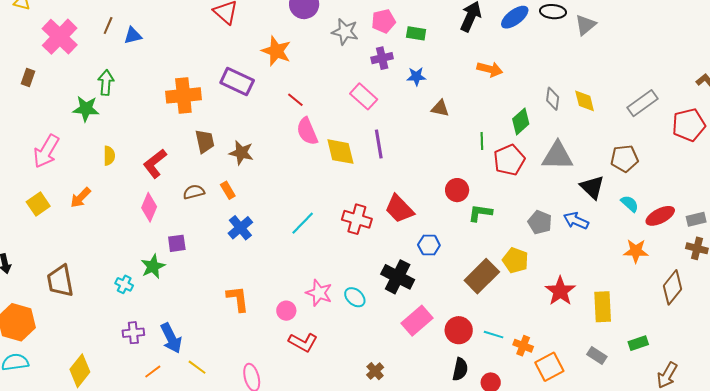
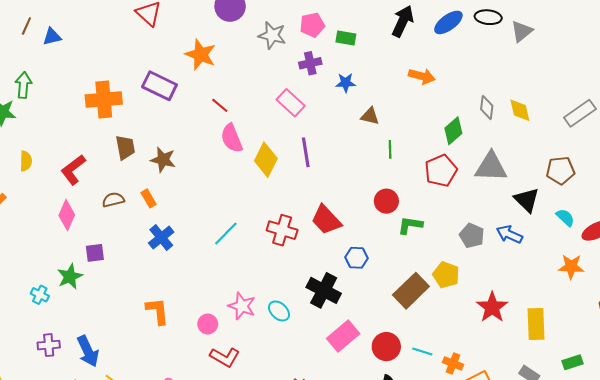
green line: (482, 141) -> (390, 149), moved
yellow diamond: (340, 152) -> (266, 160), turned 40

